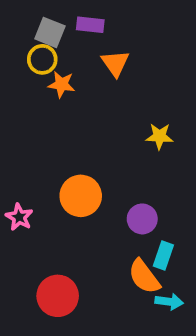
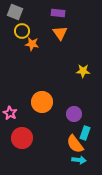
purple rectangle: (90, 25) -> (58, 13), moved
gray square: (50, 32) -> (15, 12), moved
red circle: (58, 296) -> (22, 138), moved
cyan arrow: (169, 302) -> (79, 160), moved

